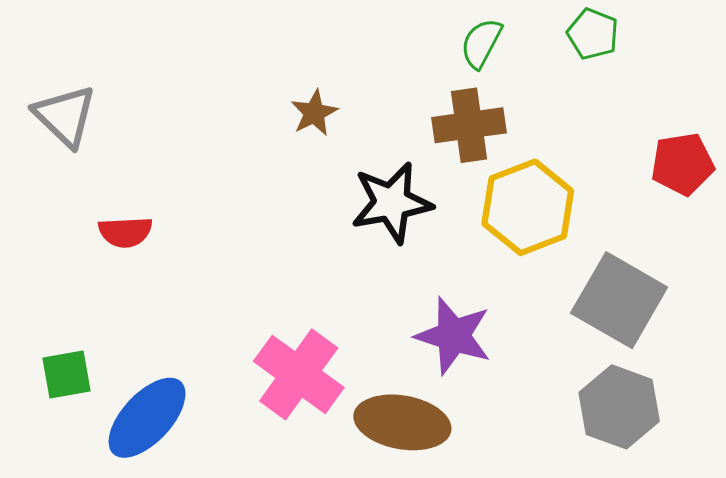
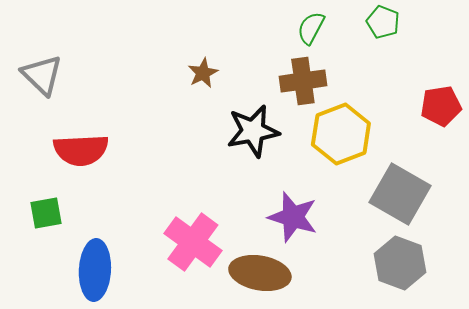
red semicircle: (125, 232) -> (81, 150), size x1.6
green square: (67, 374) -> (46, 213), moved
blue ellipse: (147, 418) -> (95, 270), turned -40

